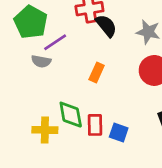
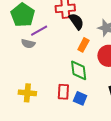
orange rectangle: (97, 72) -> (83, 45), moved
green diamond: (71, 115) -> (79, 70), moved

